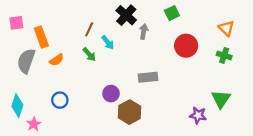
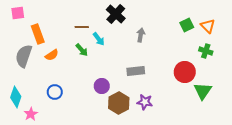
green square: (172, 13) -> (187, 25), moved
pink square: (16, 23) -> (18, 13), moved
brown line: (89, 29) -> (82, 27), turned 64
gray arrow: (144, 32) -> (141, 35), moved
red circle: (186, 46) -> (185, 72), moved
purple star: (198, 115) -> (145, 102), moved

